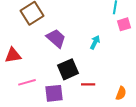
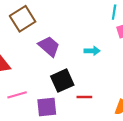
cyan arrow: (95, 42) -> (92, 51), turned 64

